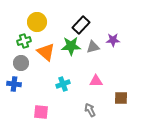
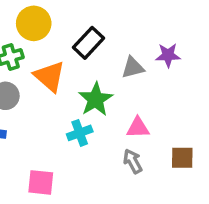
black rectangle: (81, 25) -> (88, 43), moved
green star: (71, 46) -> (96, 99), moved, turned -30
gray arrow: (90, 110) -> (133, 161), moved

